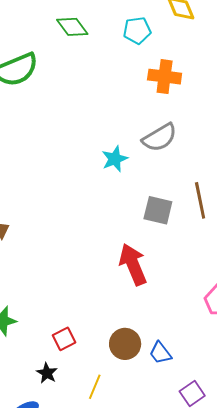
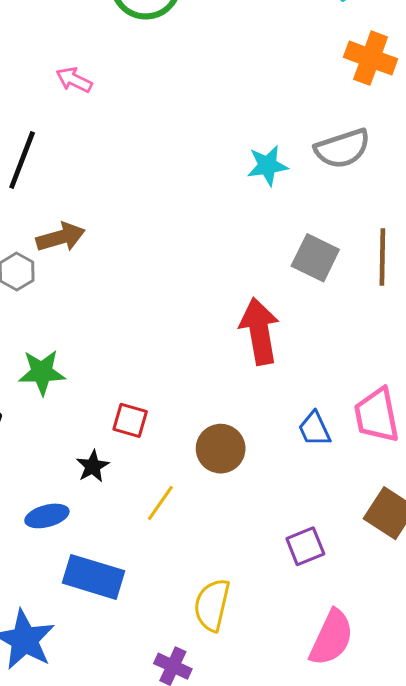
red square: (64, 339) -> (130, 420), turned 30
blue trapezoid: (160, 353) -> (315, 429), moved

